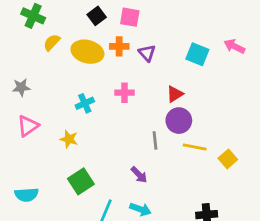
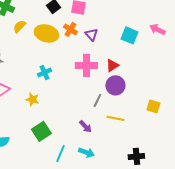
orange cross: (119, 46) -> (70, 29), turned 32
pink cross: (125, 93) -> (86, 65), moved, size x1.5
gray line: (155, 140) -> (97, 100), turned 32
yellow line: (195, 147) -> (115, 118), moved
yellow square: (228, 159) -> (153, 106), moved, turned -32

